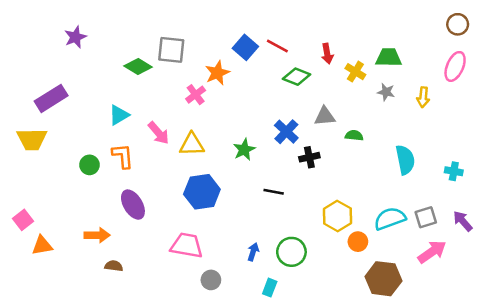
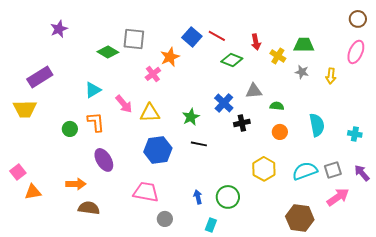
black line: (274, 192) -> (199, 144), moved
orange circle: (358, 242) -> (280, 132), moved
blue arrow: (253, 252) -> (198, 197), turned -32
brown semicircle: (114, 266) -> (89, 208), size x1.5

